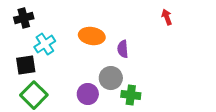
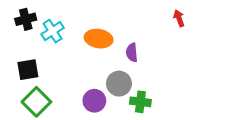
cyan cross: (45, 44) -> (53, 31), moved

